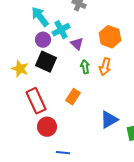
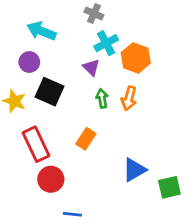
cyan arrow: (40, 17) -> (41, 31), turned -30
cyan cross: (61, 30) -> (106, 43), moved
purple circle: (43, 40) -> (29, 62), moved

